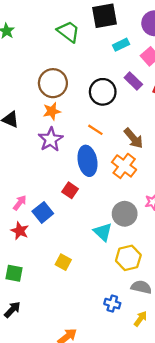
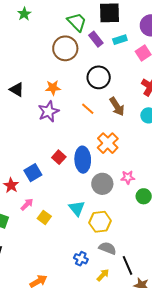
purple rectangle: (133, 81) -> (96, 39), moved
brown circle: (53, 83) -> (65, 48), moved
brown arrow: (133, 138) -> (117, 107), moved
blue ellipse: (87, 161) -> (83, 160), moved
pink arrow: (20, 203) -> (27, 204), moved
cyan triangle: (103, 232) -> (77, 208), moved

